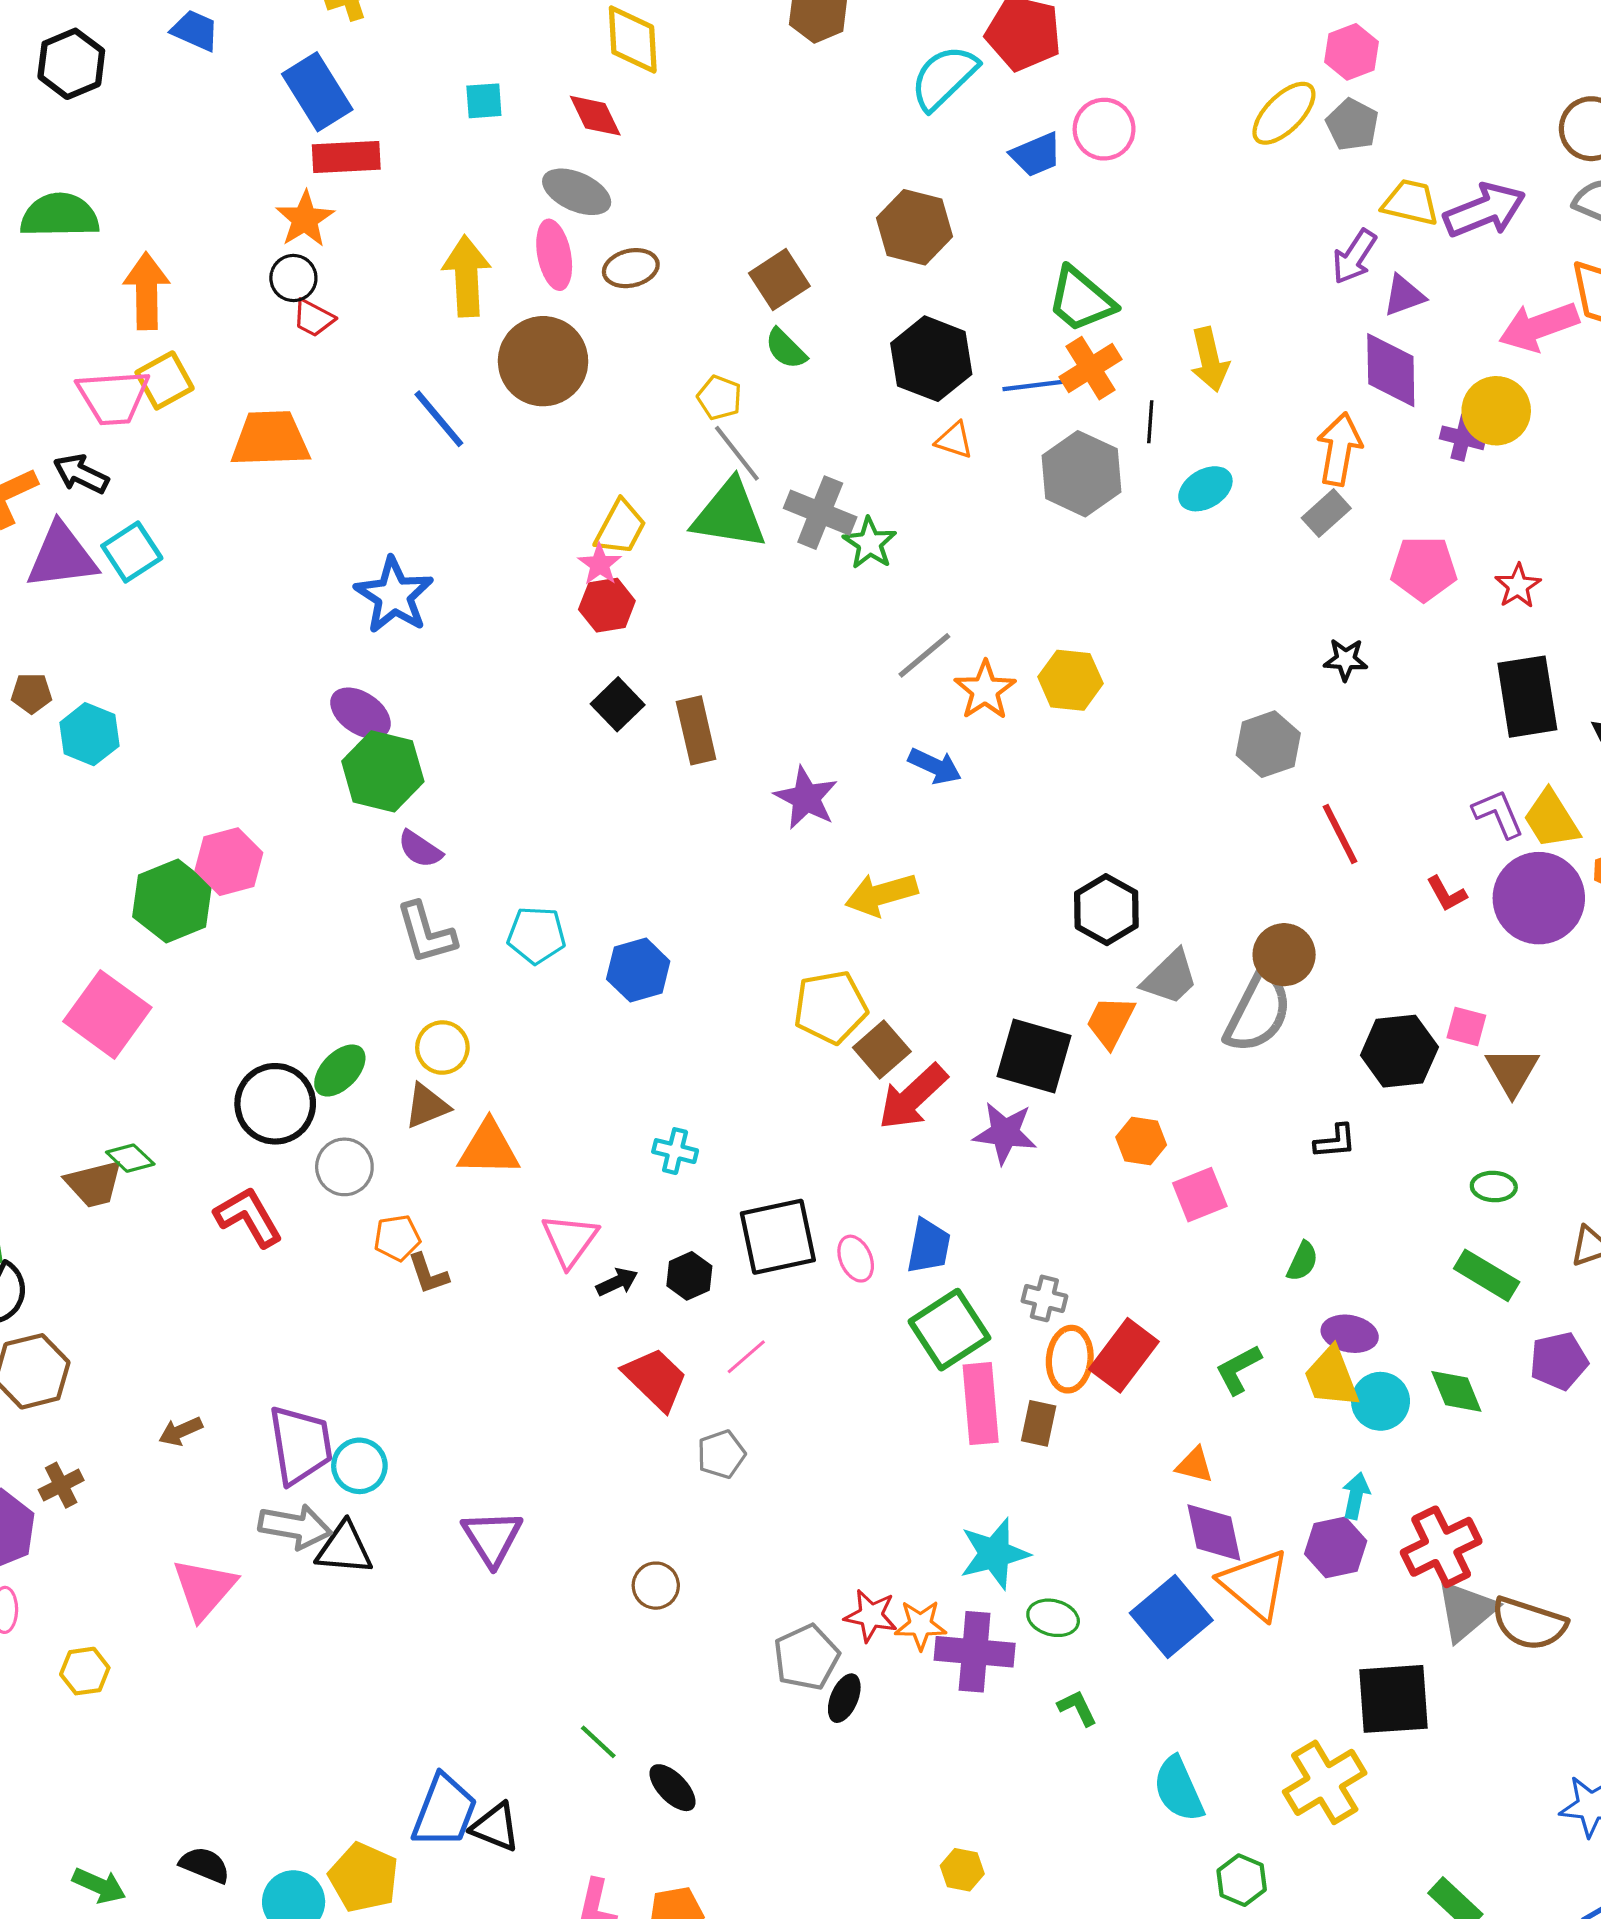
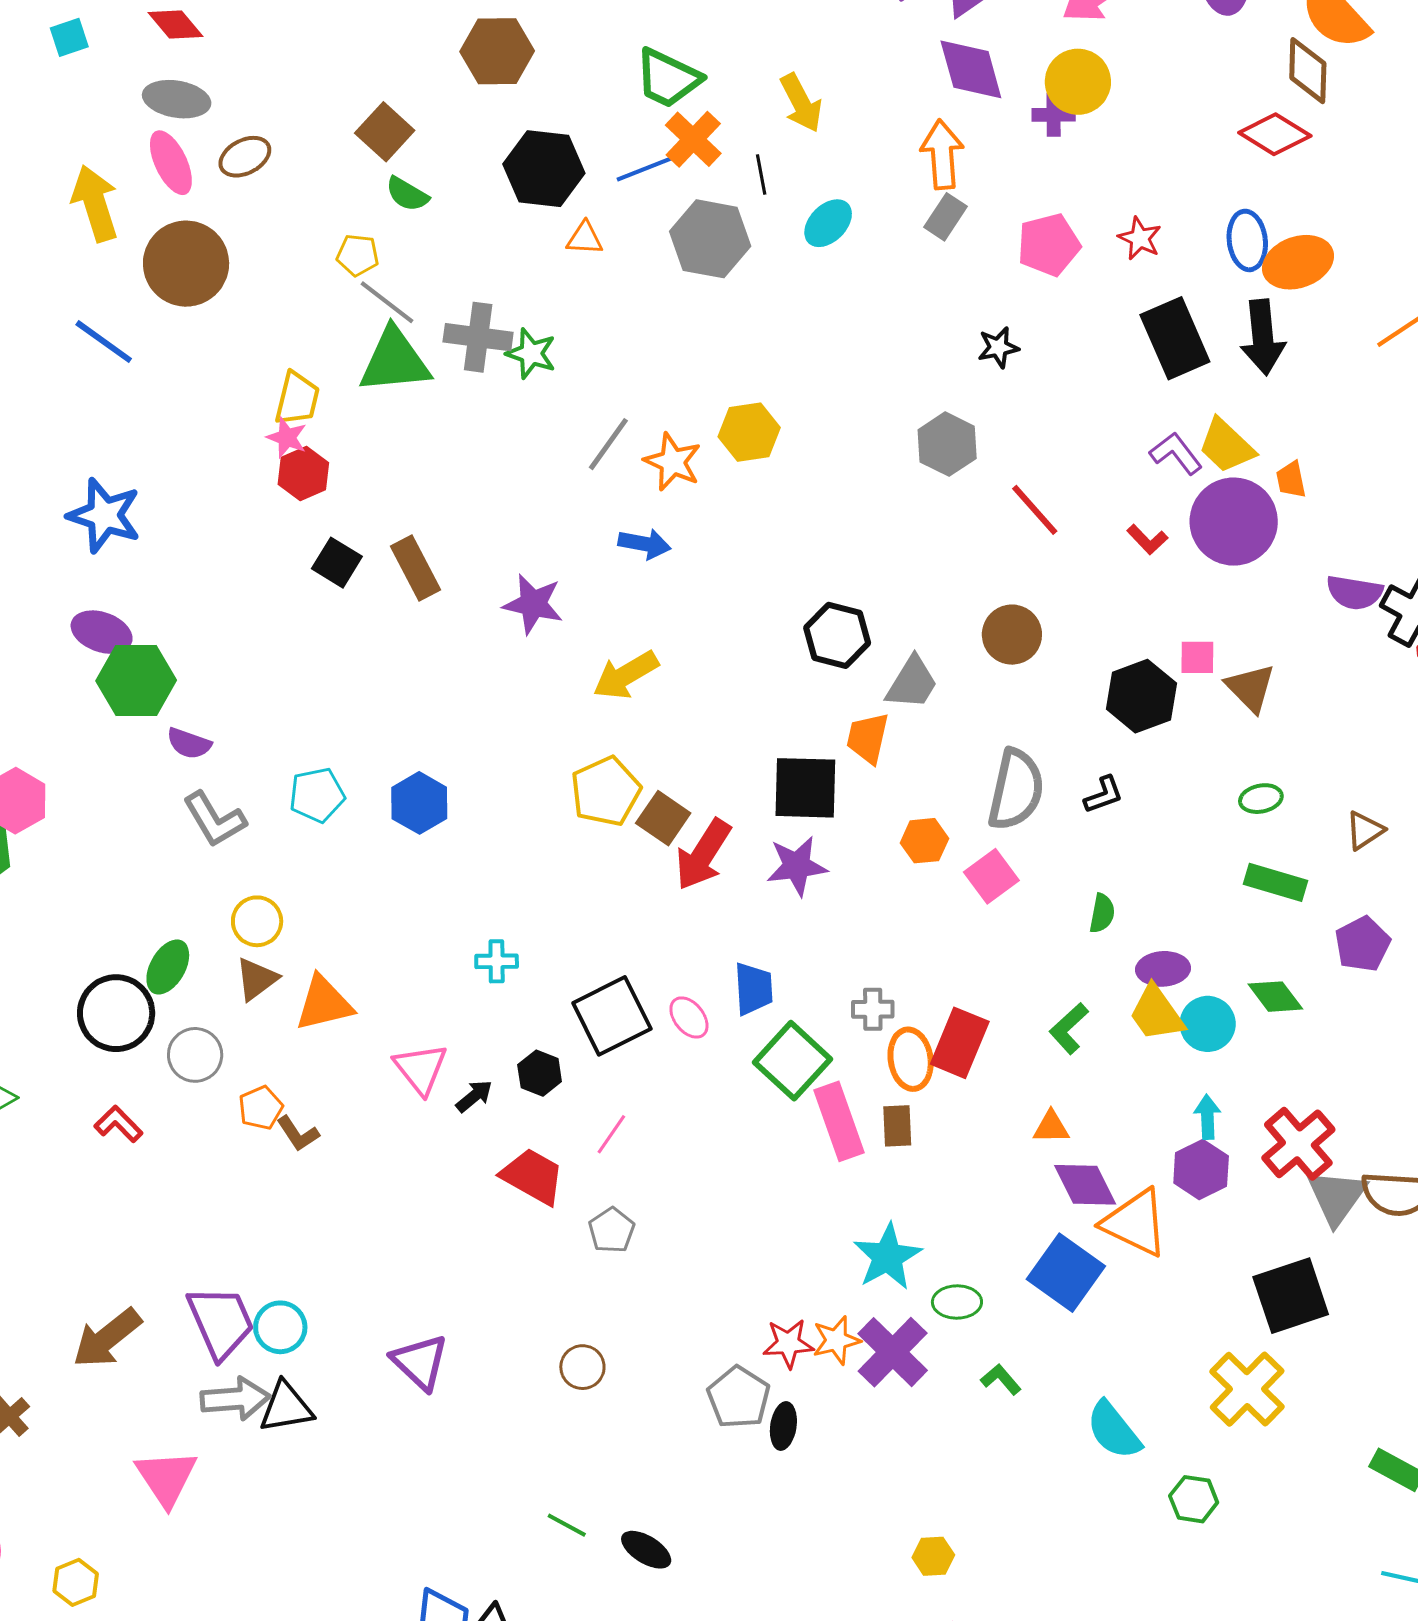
gray semicircle: (1258, 1012) -> (1016, 790), moved
red L-shape: (249, 1217) -> (118, 1124), size x0.7
brown arrow: (181, 1431) -> (107, 1338), size x1.8
purple cross: (975, 1652) -> (893, 1352), turned -36

